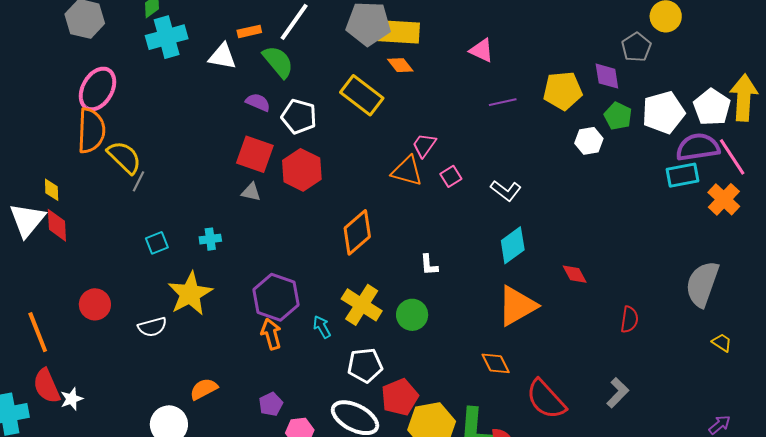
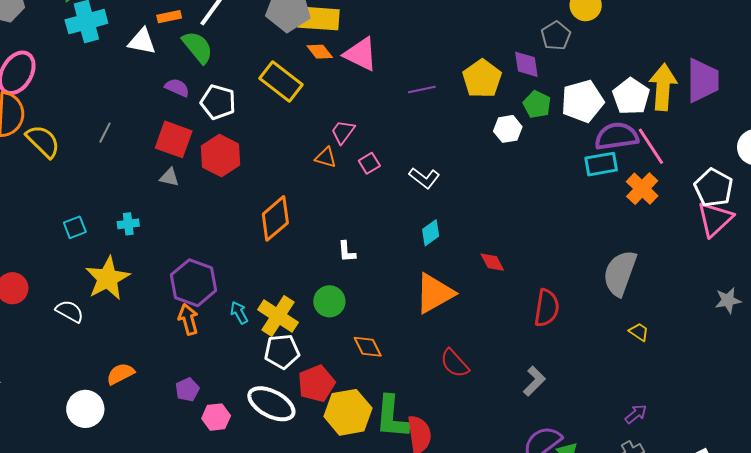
pink triangle: (482, 50) -> (361, 54), moved, size x1.4
yellow pentagon: (563, 91) -> (482, 79), turned -30
orange triangle: (407, 171) -> (326, 158), size x0.7
gray line: (138, 181) -> (105, 133), moved
cyan diamond: (513, 245) -> (431, 233), size x0.7
yellow cross: (362, 305) -> (278, 316), moved
red semicircle: (629, 319) -> (547, 308), size x1.4
white semicircle: (152, 327) -> (70, 311), turned -136
orange diamond: (496, 363) -> (368, 347), moved
red semicircle: (546, 399) -> (455, 363), moved, size x0.7

